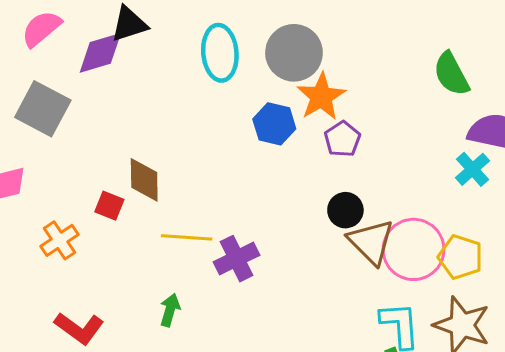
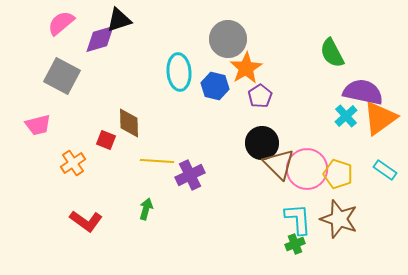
cyan ellipse: (220, 53) -> (179, 72), moved
black circle: (345, 210) -> (262, 143), size x1.4

